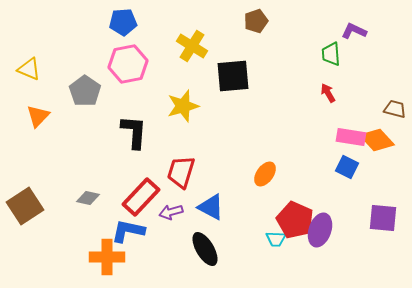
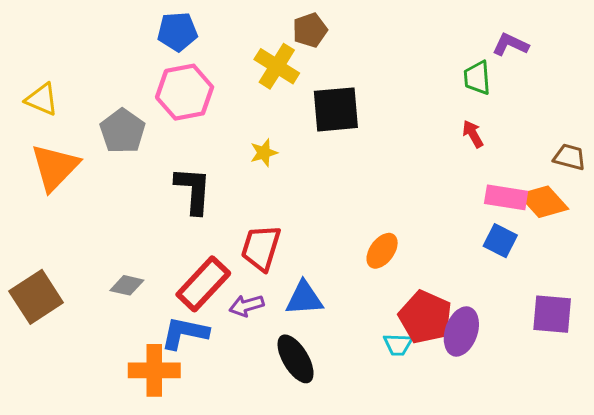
brown pentagon: (256, 21) -> (310, 30), moved
yellow star: (183, 106) -> (264, 153), size x0.6
orange triangle: (38, 116) -> (55, 167), size x1.5
blue triangle: (211, 207) -> (304, 298), turned -32

